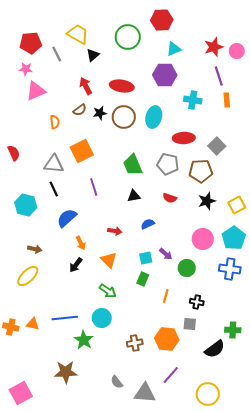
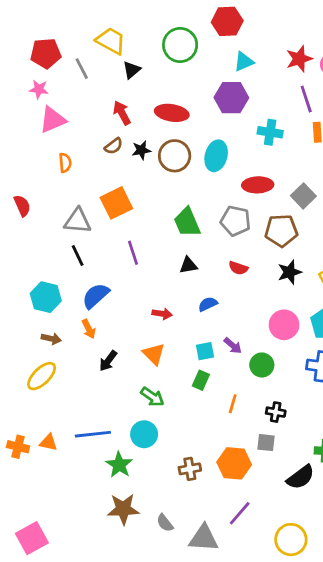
orange semicircle: (55, 122) -> (65, 163), moved
cyan hexagon: (26, 205) -> (46, 297), moved
orange arrow: (81, 243) -> (89, 329), moved
brown star: (66, 372) -> (123, 509), moved

